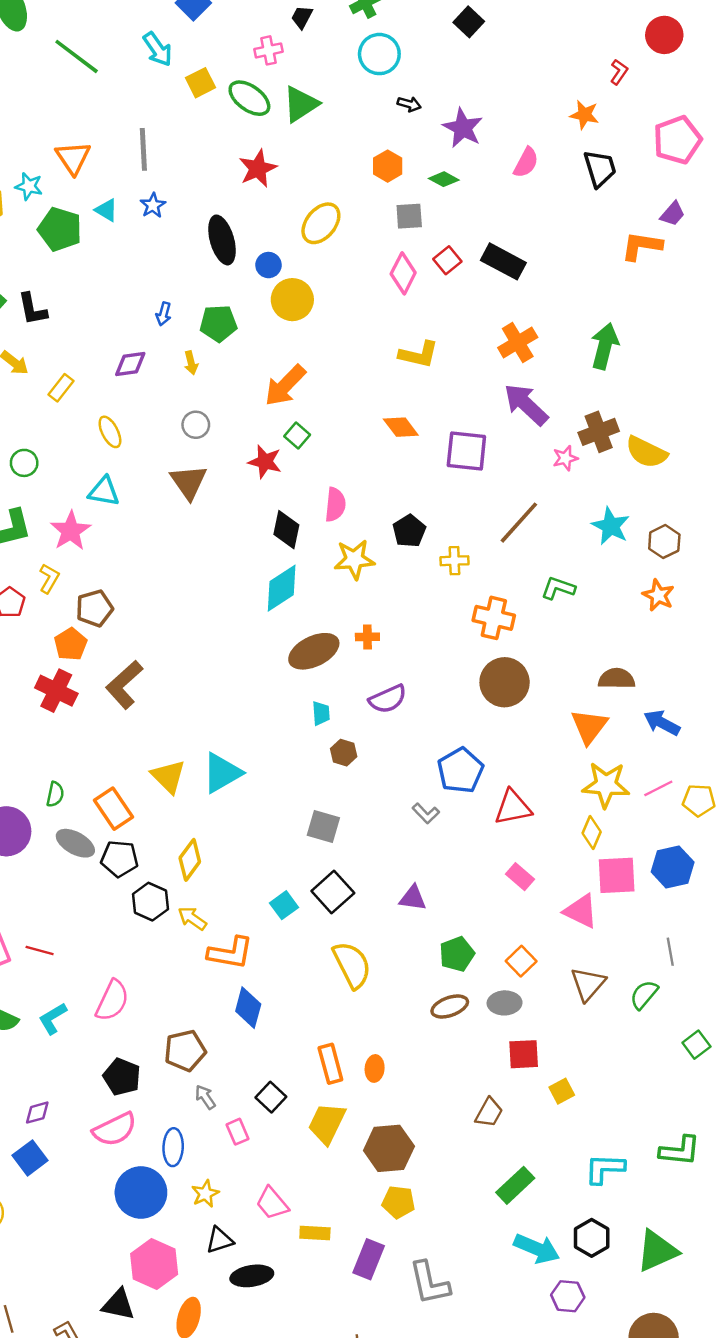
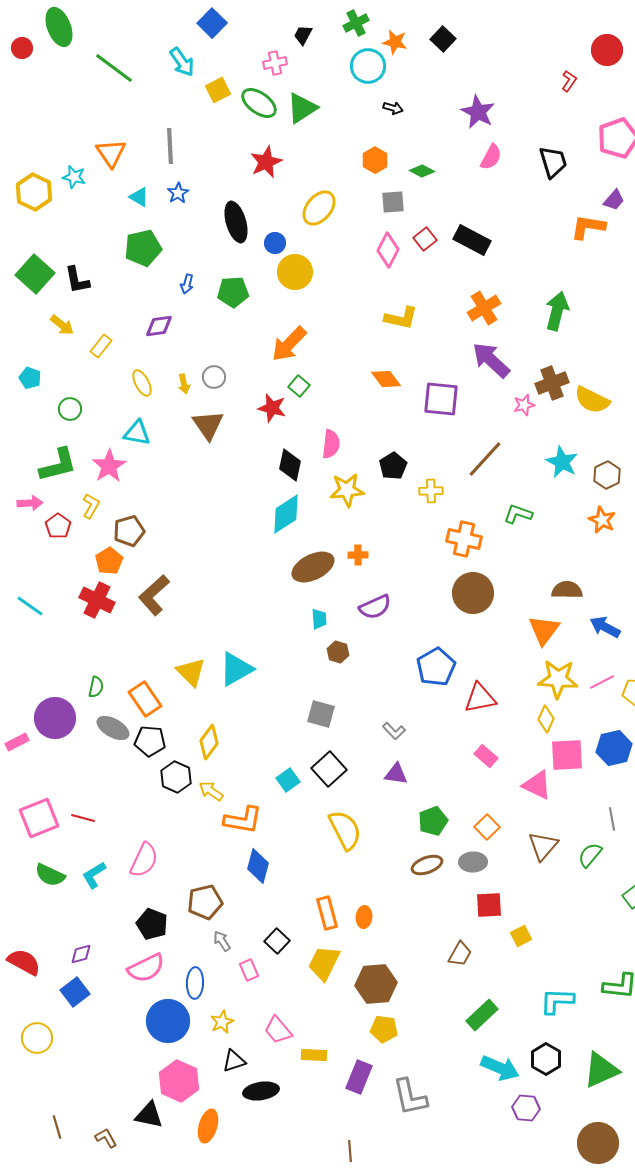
orange star: (584, 115) -> (395, 42), moved
purple star: (463, 128) -> (478, 112), moved
green pentagon: (60, 229) -> (143, 248), moved, turned -30
yellow arrow: (191, 363) -> (184, 384), moved
gray L-shape: (426, 813) -> (394, 731), moved

